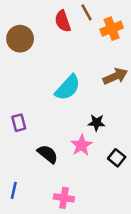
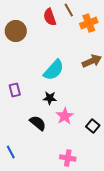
purple rectangle: (19, 123) -> (15, 90), moved
black star: (97, 123) -> (50, 98), moved
blue line: (14, 190) -> (11, 152), turned -40
pink cross: (64, 198) -> (68, 158), moved

